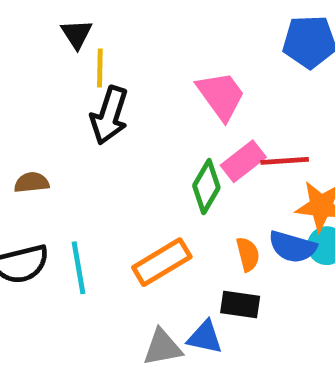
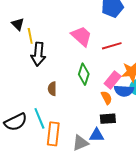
pink rectangle: (243, 161) -> (113, 80), moved
red line: (285, 161) -> (112, 46), moved
brown semicircle: (32, 182) -> (52, 89), moved, turned -72
orange rectangle: (162, 262) -> (53, 134), moved, turned -40

